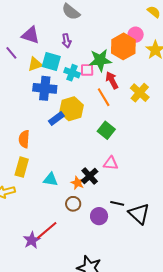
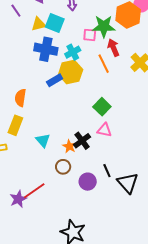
cyan cross: (72, 73) -> (73, 52), moved, turned 35
green square: (106, 130) -> (102, 107), moved
cyan triangle: (51, 179) -> (43, 140), turned 35
black line: (117, 203) -> (107, 171), turned 48

